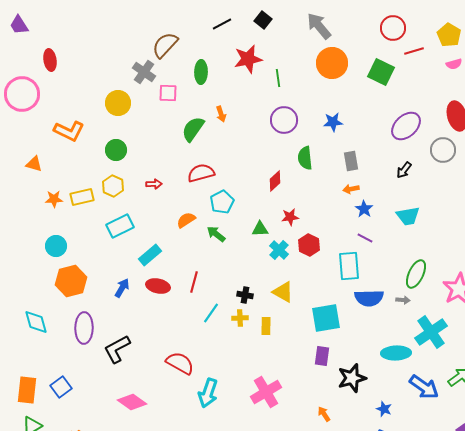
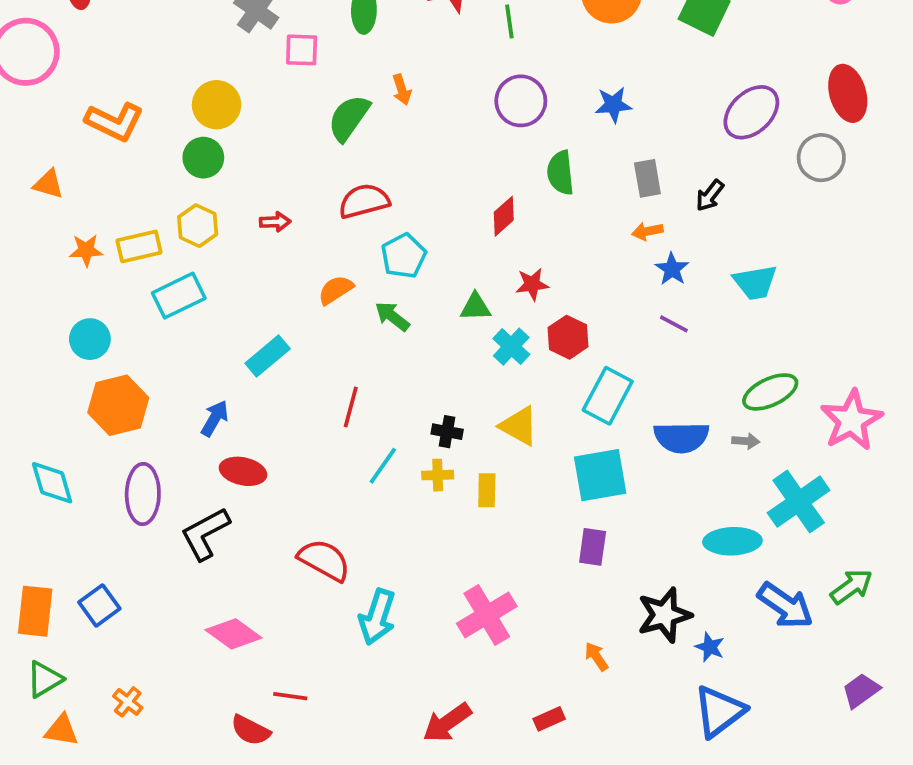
yellow circle: (118, 103) -> (217, 105), moved
black arrow: (404, 170) -> (710, 195), moved
cyan rectangle: (120, 226) -> (179, 296), moved
cyan rectangle: (349, 266) -> (608, 396), moved, turned 32
green ellipse: (416, 274) -> (770, 392), turned 40
red ellipse: (158, 286) -> (243, 471), moved
black star: (352, 378) -> (664, 615), moved

